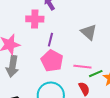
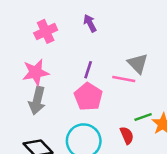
pink cross: (35, 19) -> (46, 31), moved, turned -30
pink line: (82, 67) -> (124, 79), moved

